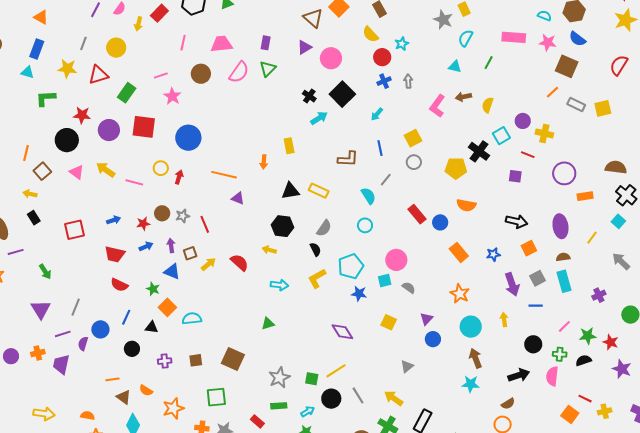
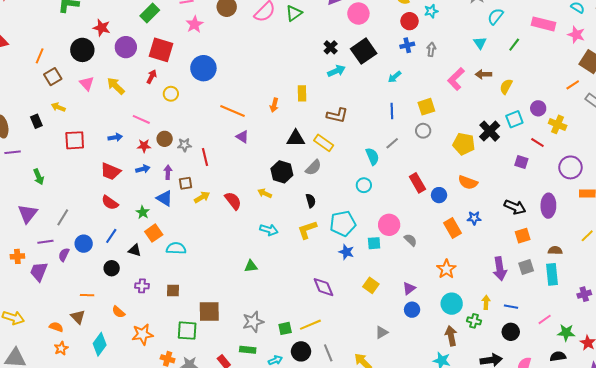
cyan triangle: (455, 67) -> (480, 43), turned 32
brown L-shape: (348, 159) -> (337, 115), moved
red arrow: (179, 177) -> (152, 77), moved
pink line: (134, 182) -> (141, 119), moved
yellow arrow: (30, 194) -> (58, 107), moved
purple ellipse: (560, 226) -> (548, 206), moved
gray semicircle: (324, 228) -> (313, 168), moved
blue star: (493, 254) -> (474, 218), moved
gray semicircle: (409, 288) -> (411, 240), moved
blue line: (536, 306) -> (511, 307), moved
green cross: (560, 354) -> (474, 321), moved
brown square: (233, 359) -> (209, 311), moved, turned -35
green square: (312, 379) -> (285, 328), turned -32
brown triangle: (124, 397) -> (78, 317), moved

